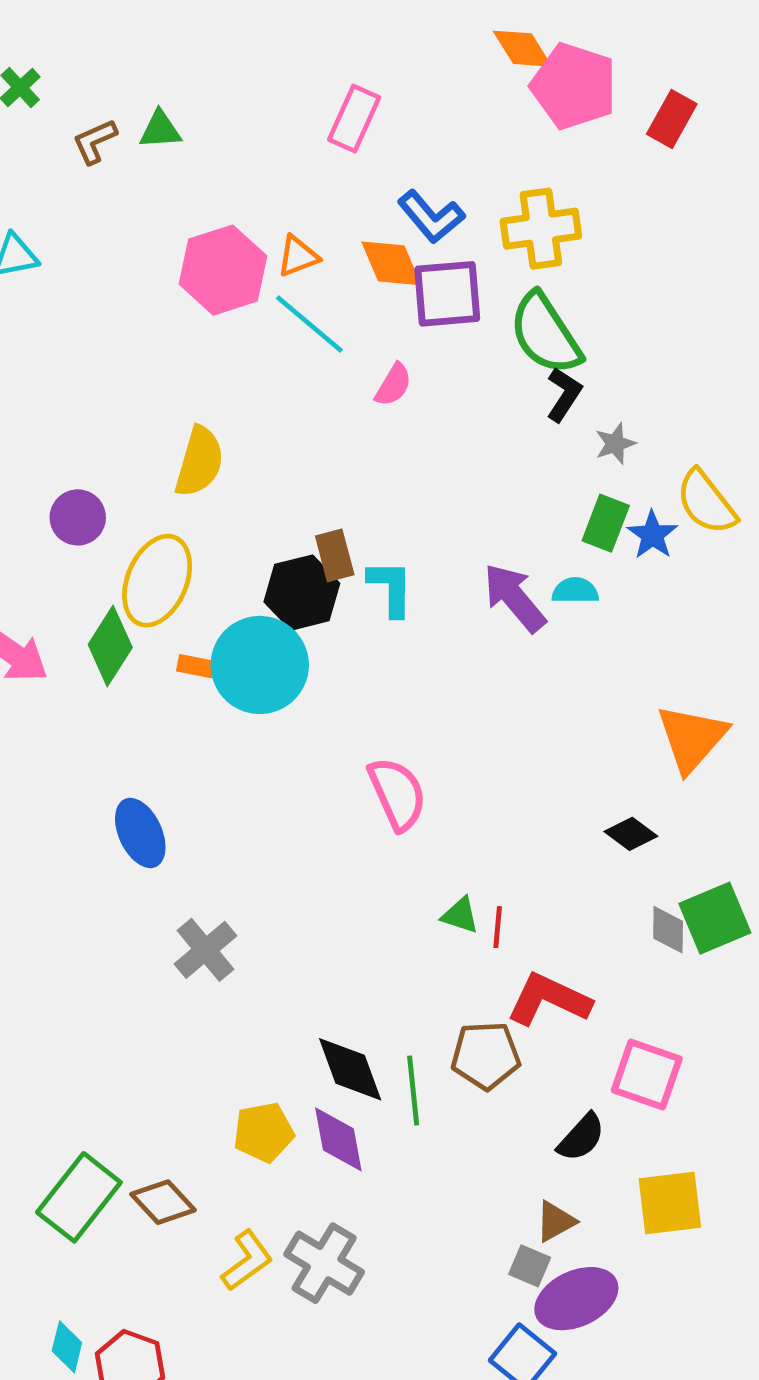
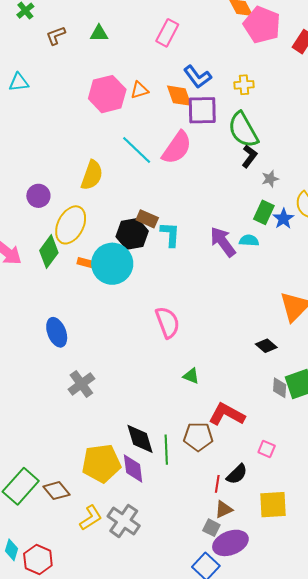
green triangle: (160, 130) -> (99, 33), moved
yellow cross: (541, 229) -> (244, 85), size x0.6
cyan line: (309, 324) -> (137, 150), moved
pink semicircle: (393, 385) -> (177, 148), size x1.8
brown rectangle: (335, 555) -> (147, 219), turned -55
red line: (498, 927) -> (217, 484), moved
pink square: (647, 1074) -> (267, 449), size x0.6
yellow pentagon: (264, 1132) -> (101, 463), size x1.5

